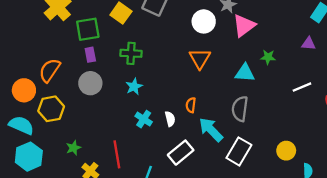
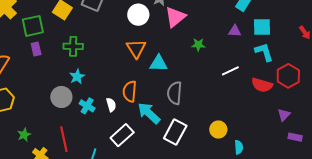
cyan triangle: (245, 73) -> (159, 63), moved
gray circle: (90, 83) -> (61, 97), moved
orange semicircle: (191, 105) -> (130, 91), size x1.5

